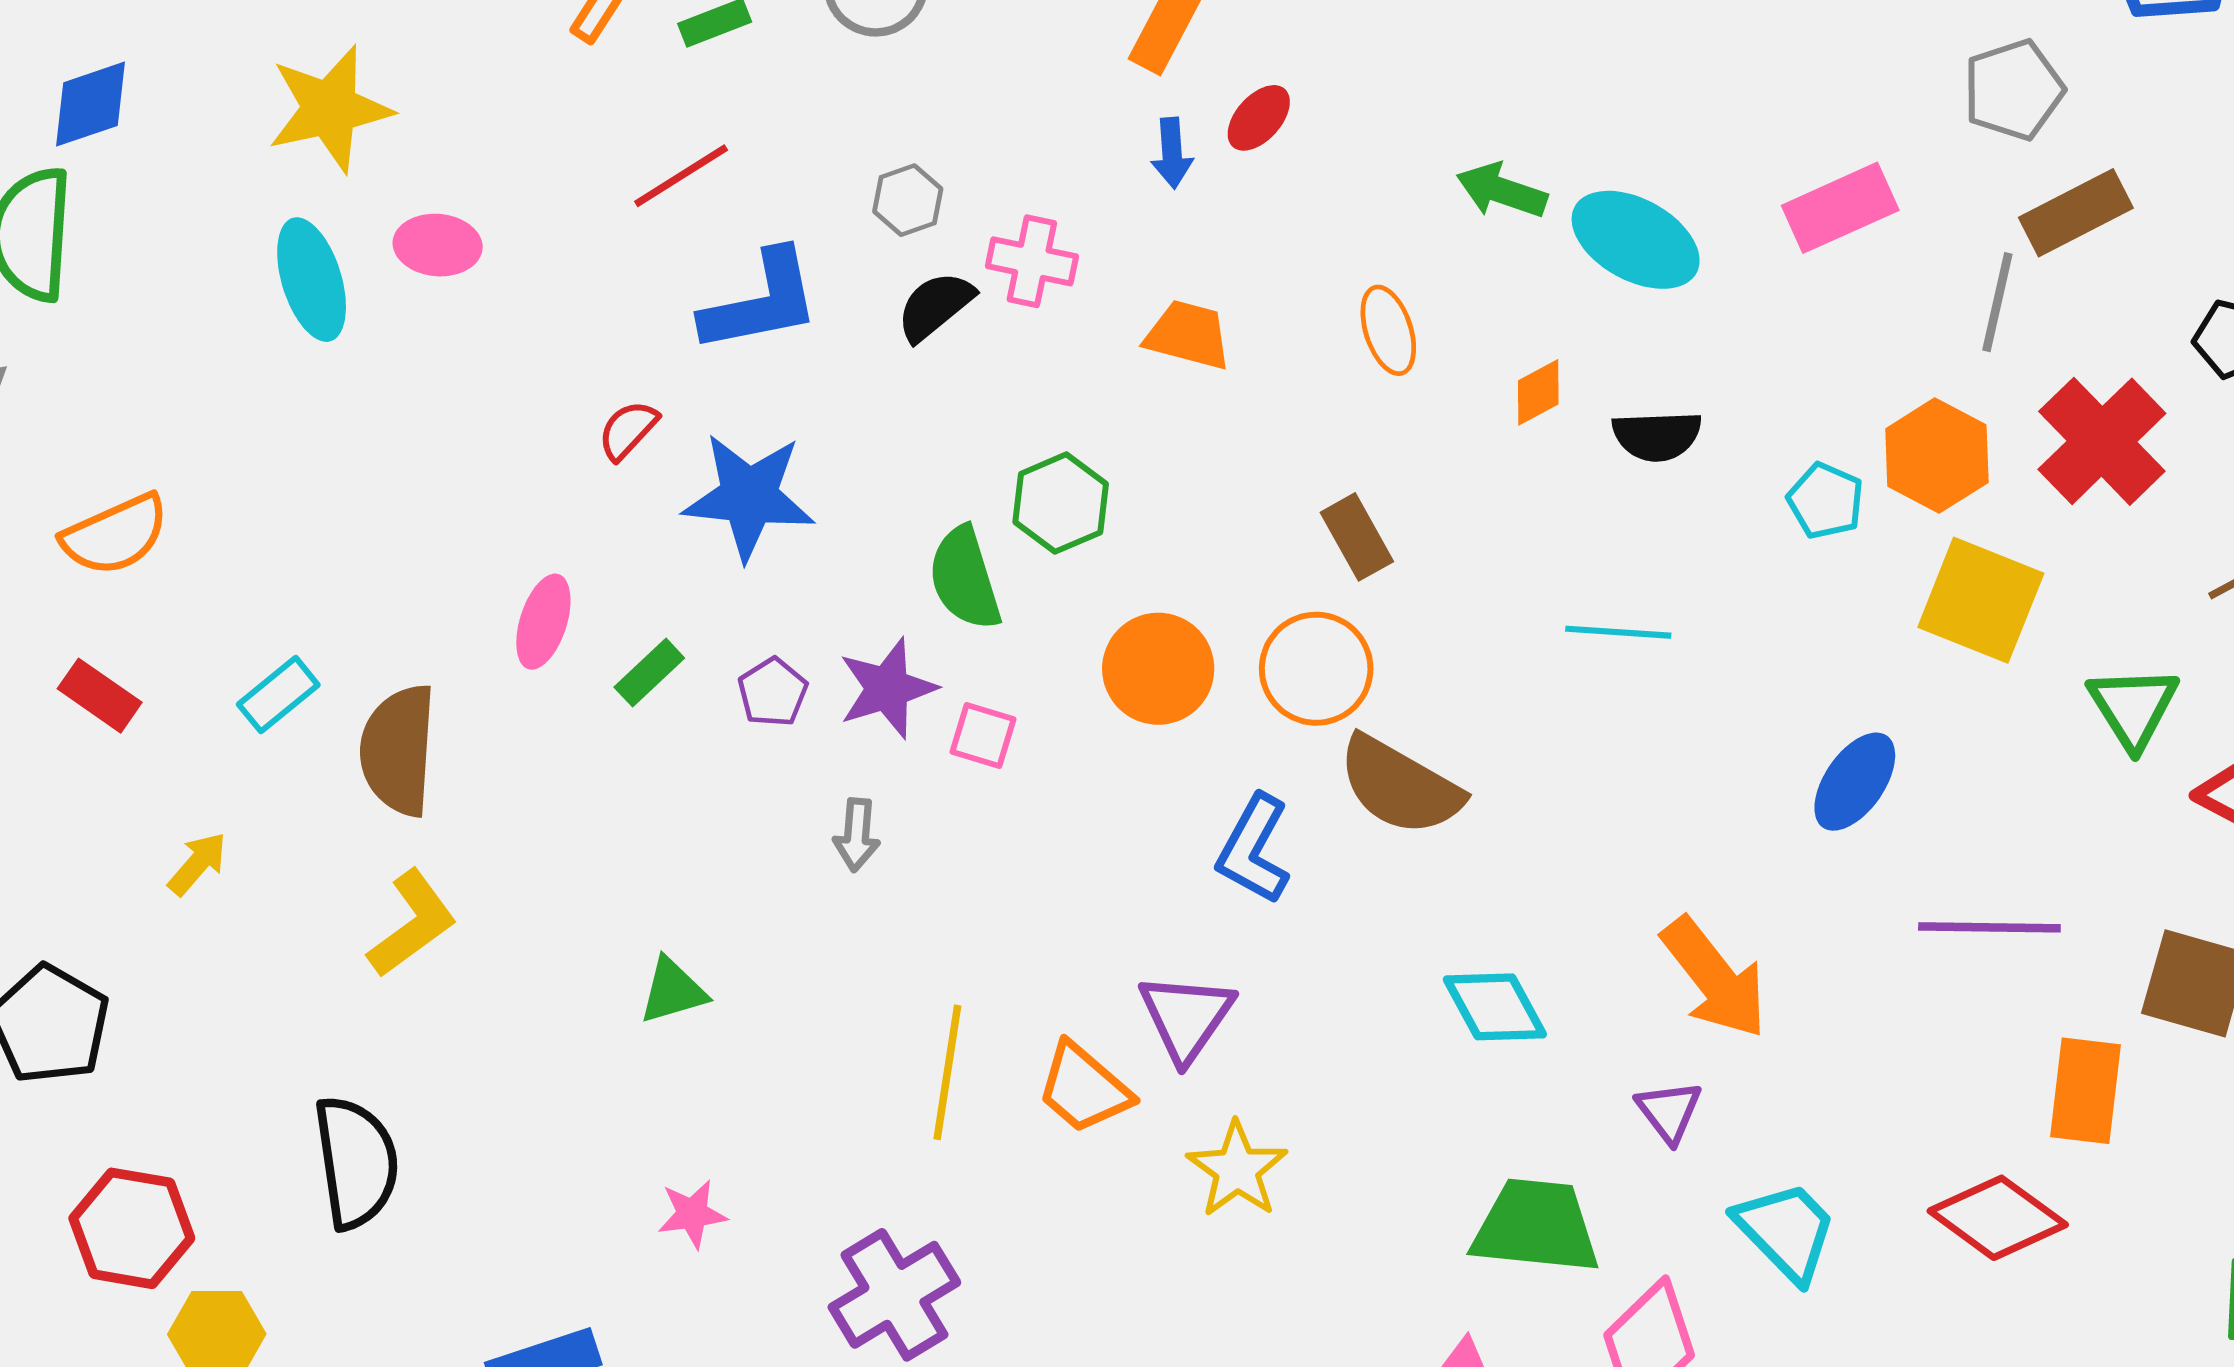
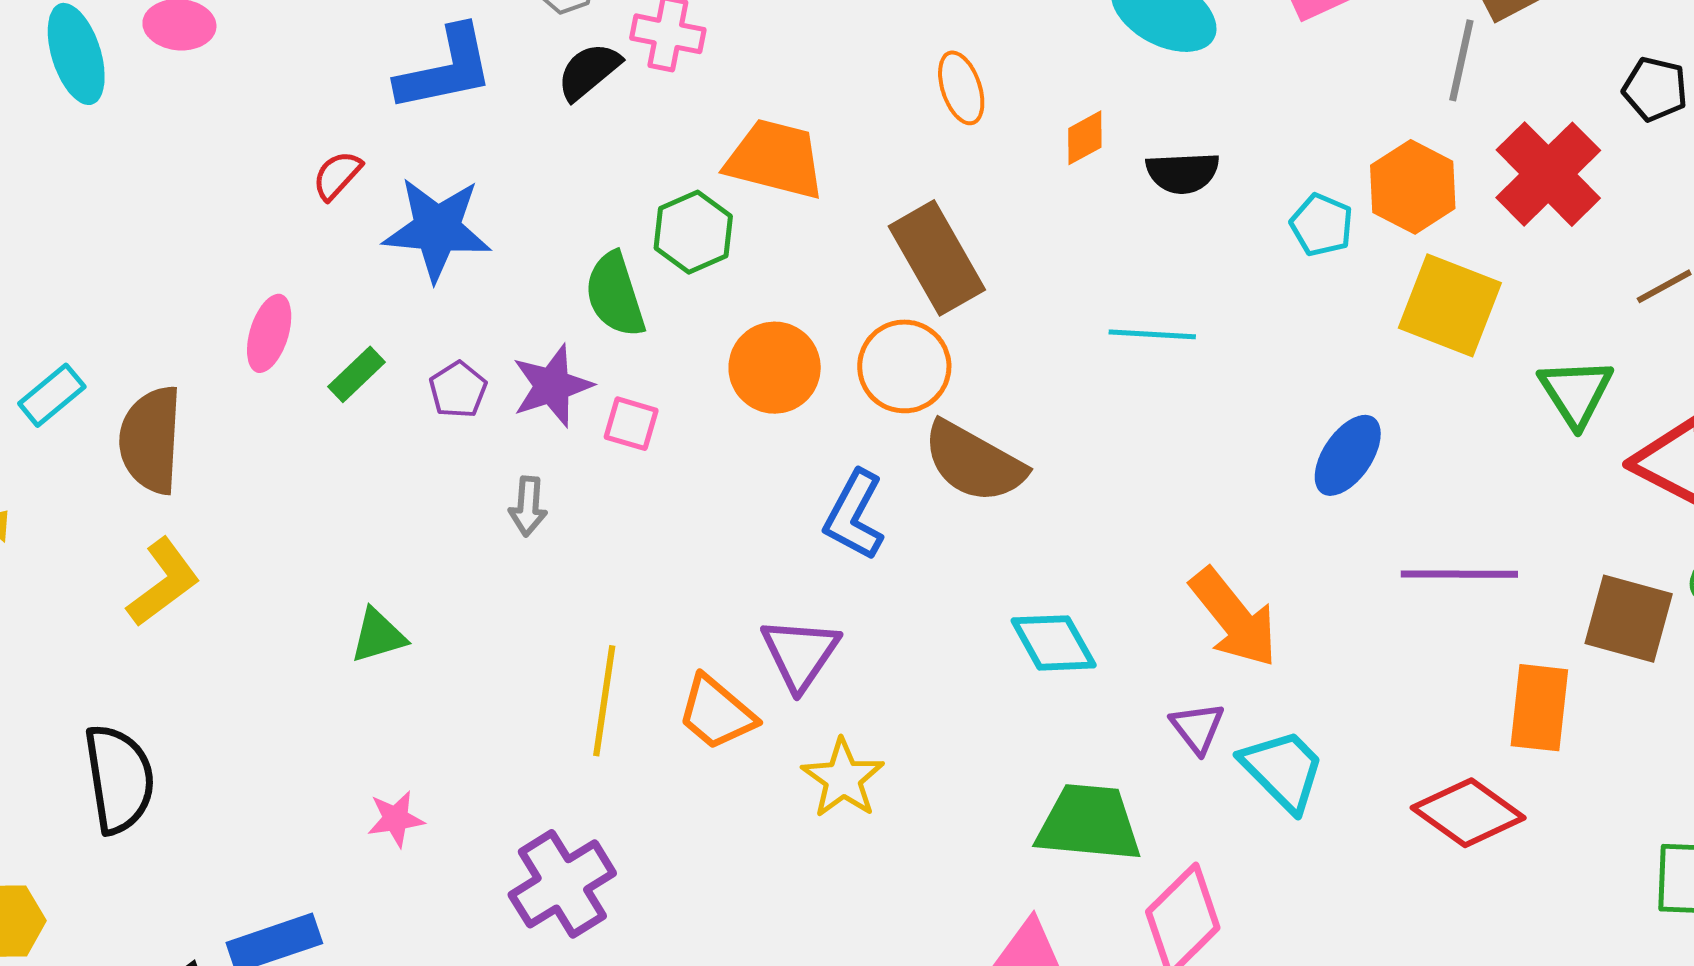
orange trapezoid: (1188, 335) -> (775, 159), moved, size x1.4
brown rectangle: (1357, 537) -> (937, 258), size x1.6
cyan trapezoid: (1786, 1231) -> (1283, 770), moved

